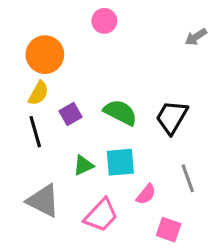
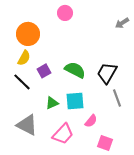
black line: (35, 132) -> (22, 82), turned -30
gray line: (188, 178) -> (117, 98), moved

